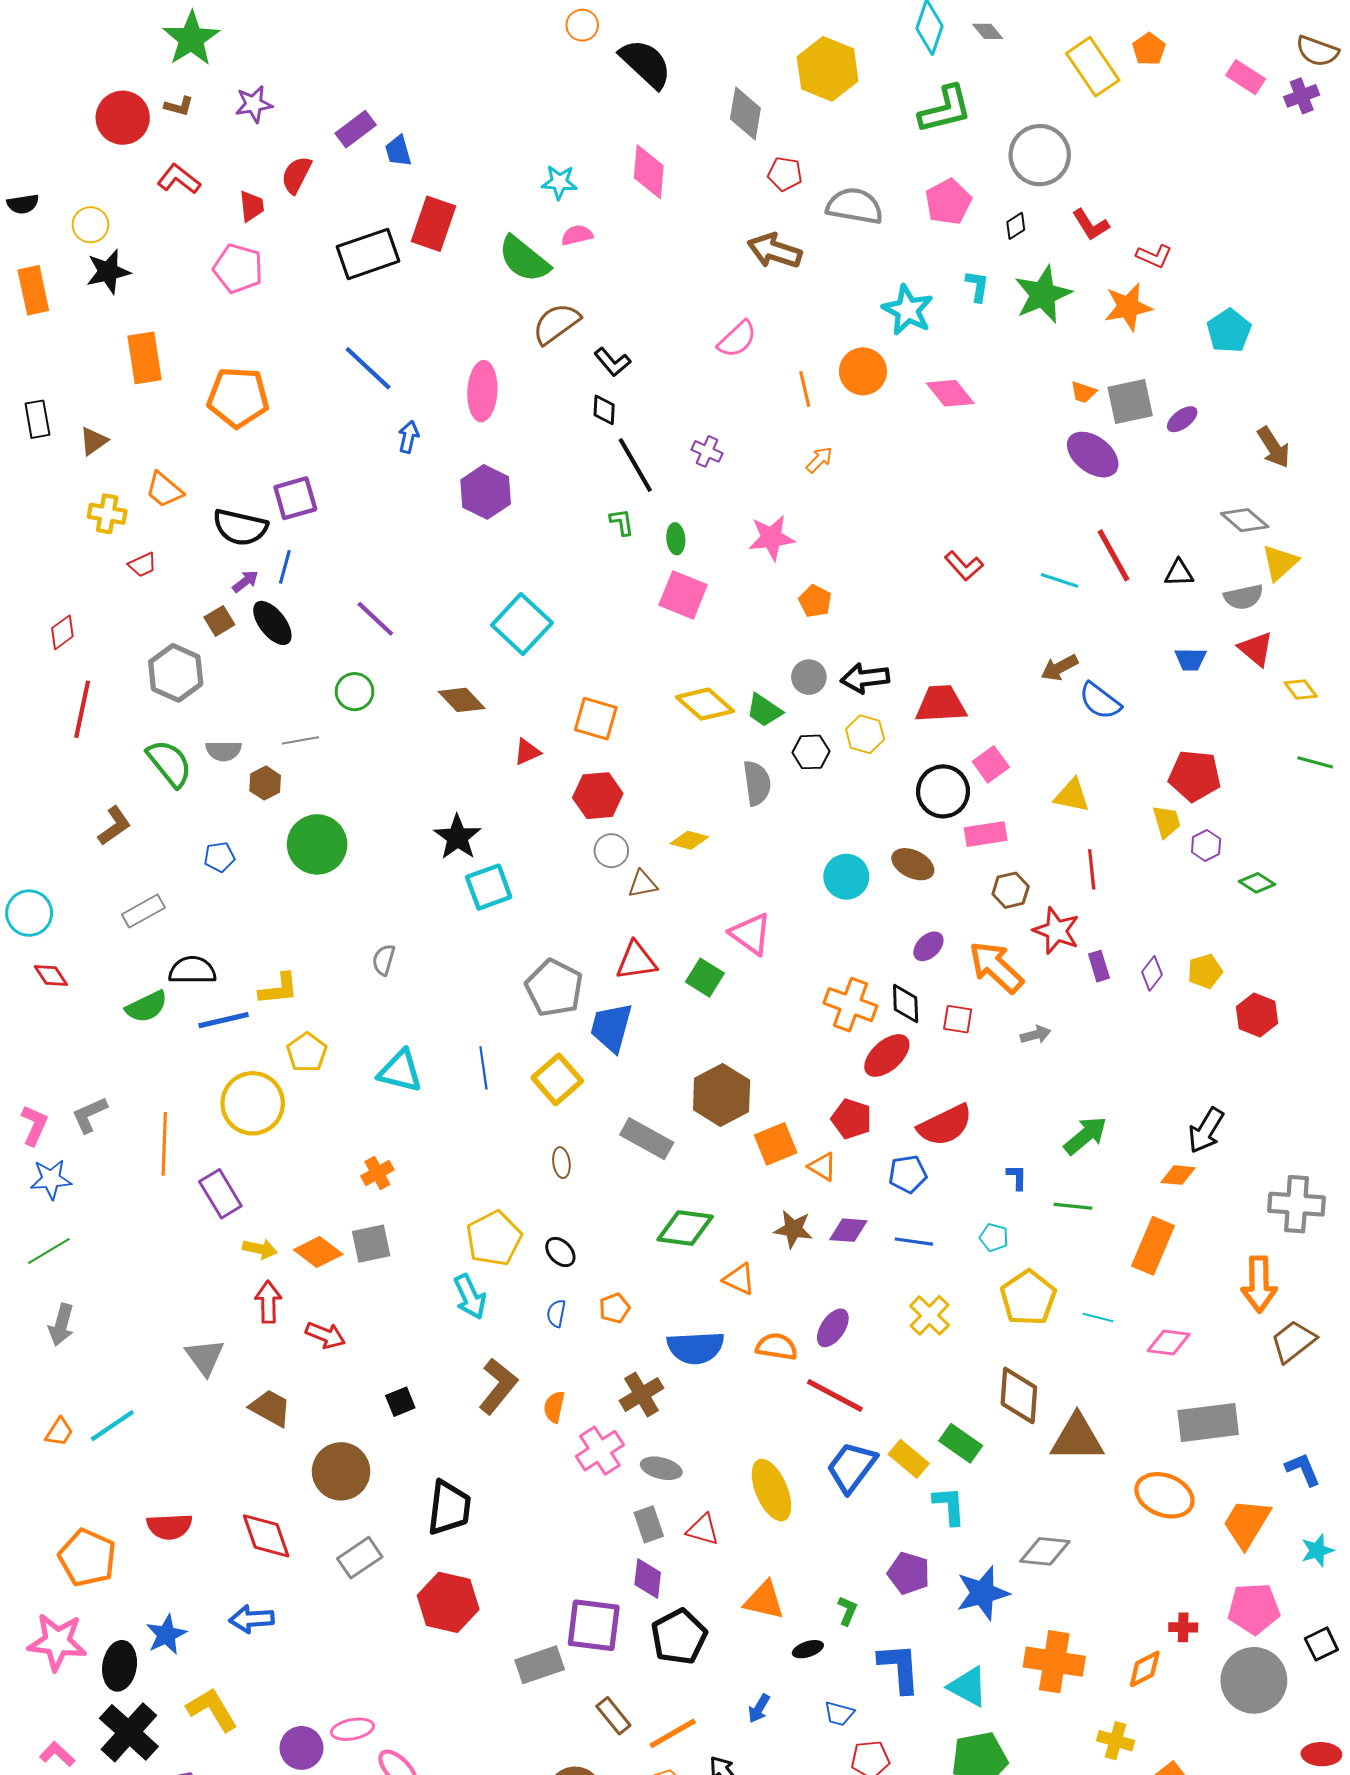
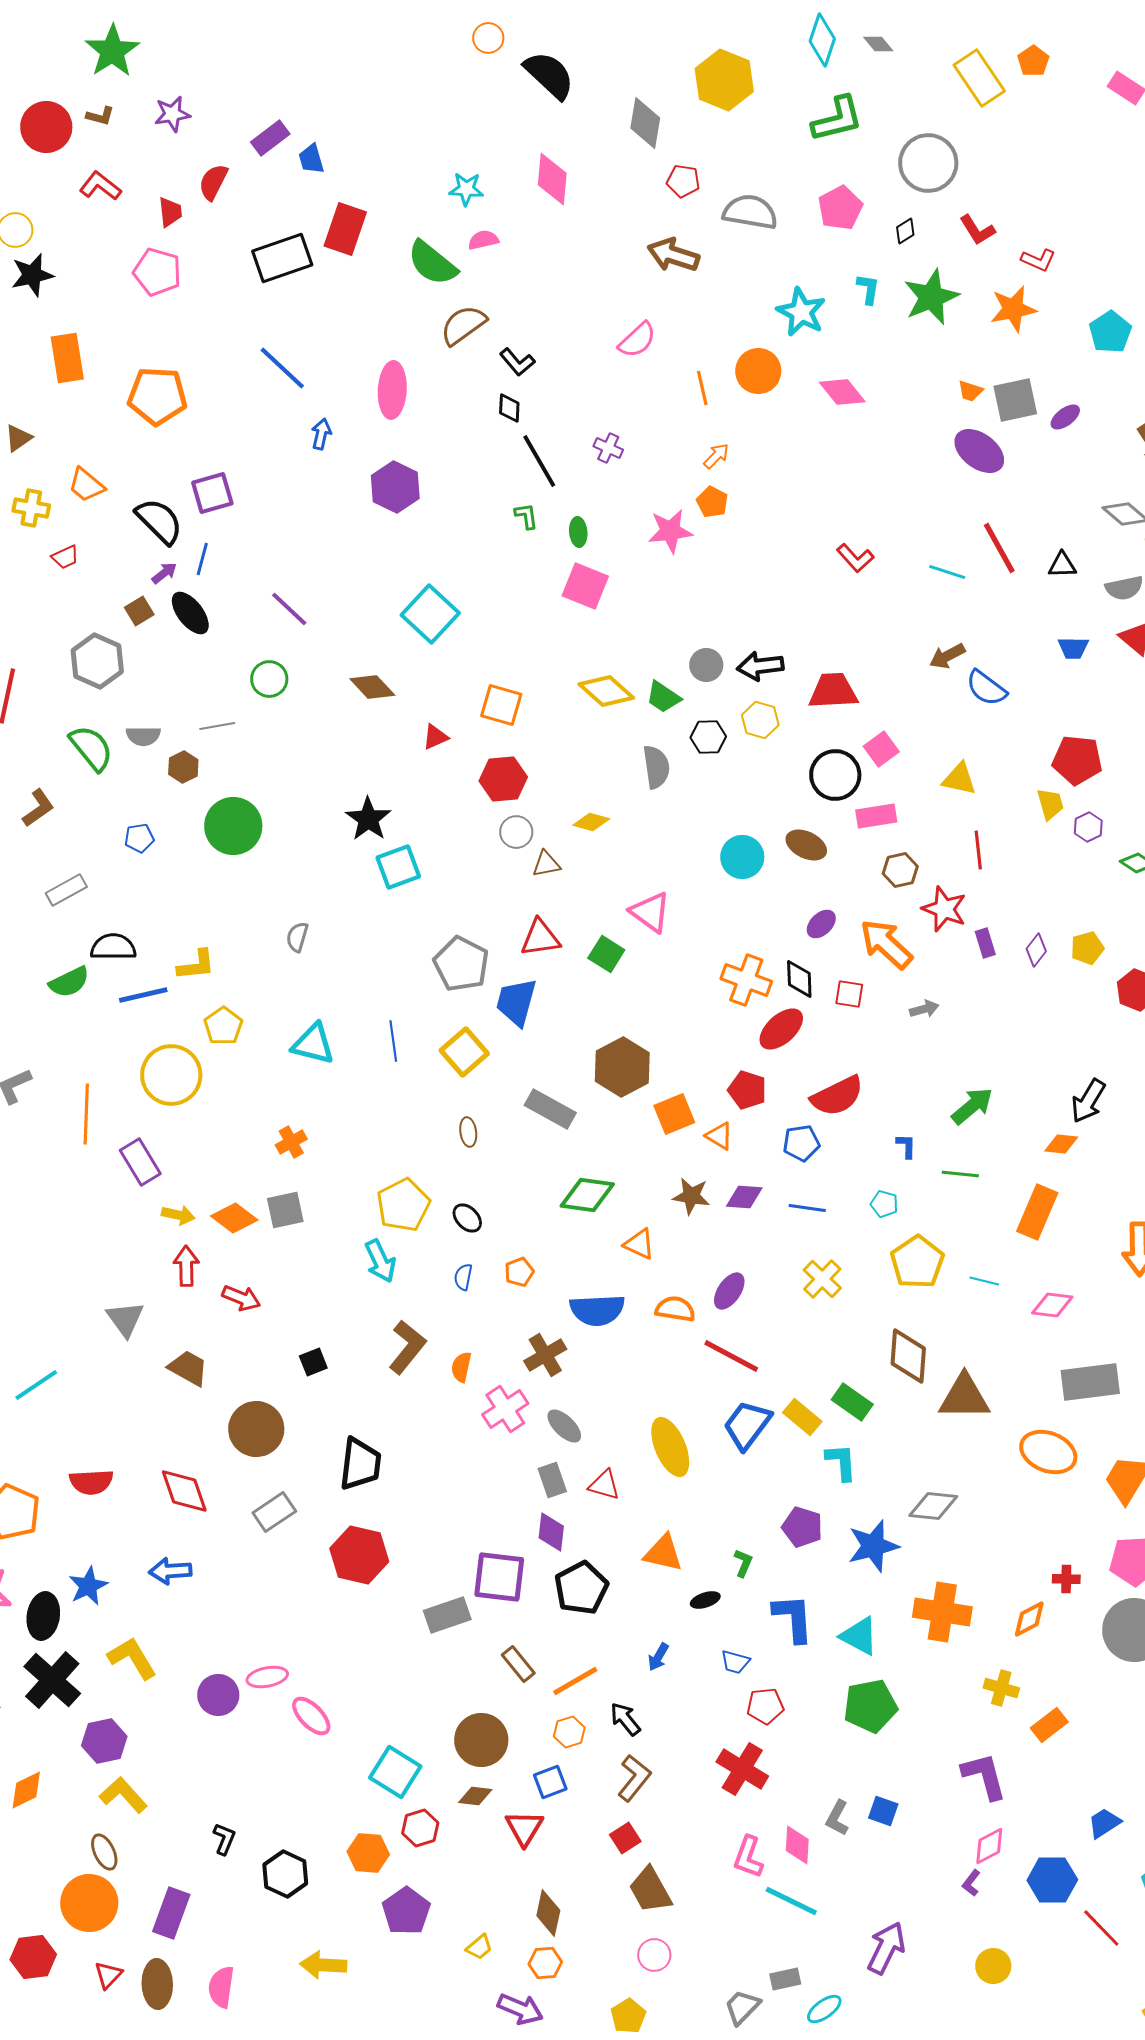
black semicircle: (240, 527) -> (159, 521), turned -148
orange pentagon: (815, 601) -> (712, 502), moved
gray ellipse: (661, 1468) -> (564, 1426), turned 30

